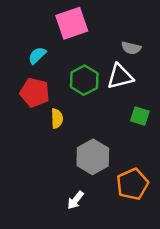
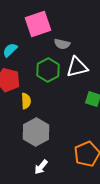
gray semicircle: (131, 48) -> (62, 44), moved
gray hexagon: (93, 157) -> (36, 132), moved

